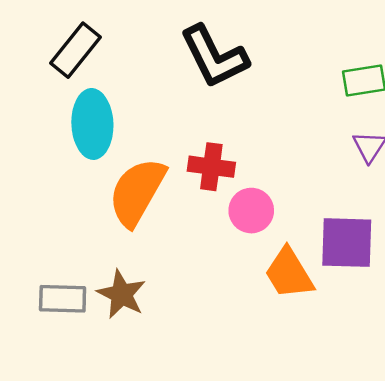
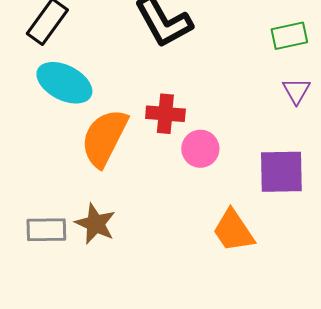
cyan ellipse: (92, 124) -> (64, 83), turned -58
orange trapezoid: (289, 273) -> (233, 231), moved

